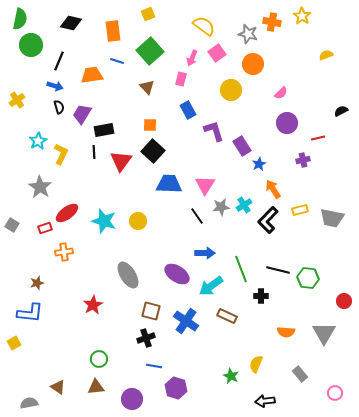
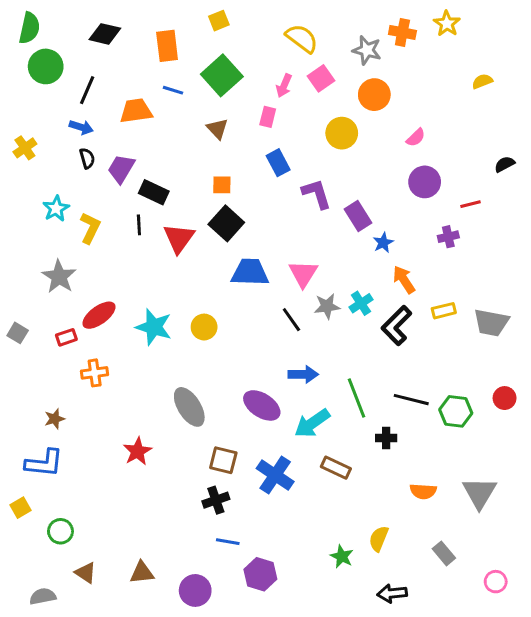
black rectangle: (104, 130) -> (154, 192), turned 36
red circle: (344, 301) -> (505, 398), moved
green circle: (99, 359) -> (60, 531), moved

